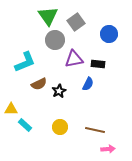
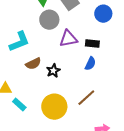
blue semicircle: (88, 84) -> (90, 64), moved
yellow circle: (60, 127) -> (54, 107), size x1.6
brown line: (95, 130) -> (86, 98), moved, turned -54

